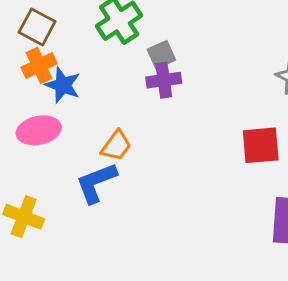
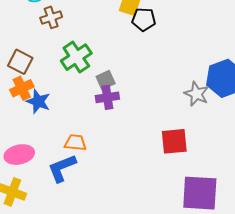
pink ellipse: (39, 130) -> (19, 155), moved
orange trapezoid: (116, 146) -> (75, 143), turned -120

